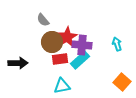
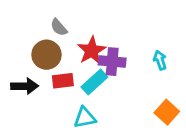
brown circle: (52, 42) -> (46, 55), moved
red rectangle: (60, 59) -> (63, 81), moved
cyan rectangle: (80, 60) -> (94, 82), moved

